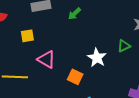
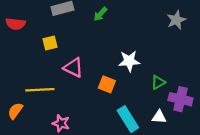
green triangle: (124, 46) -> (158, 82), moved
white star: (97, 58) -> (129, 61), turned -30

